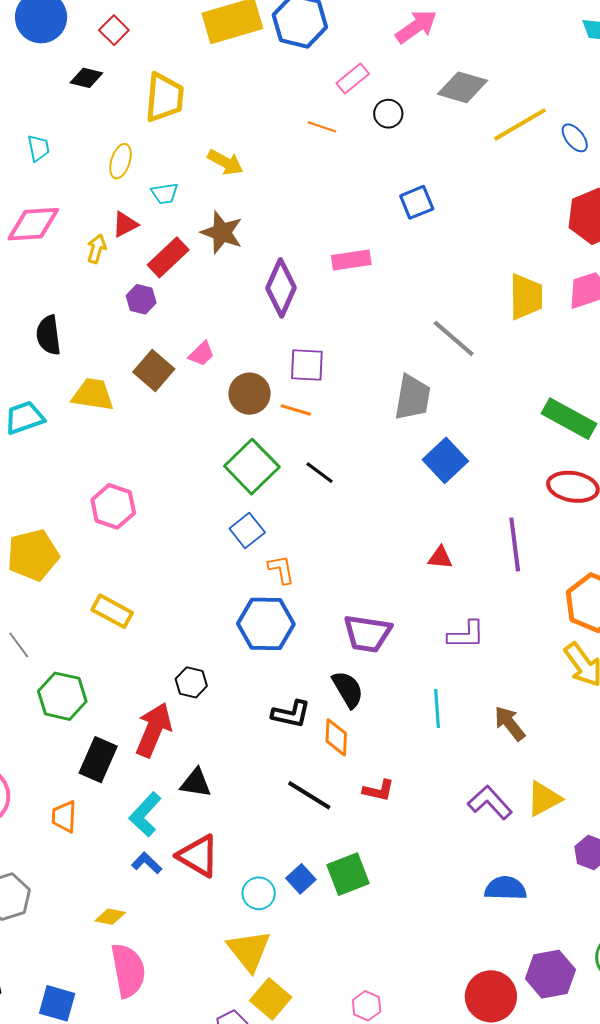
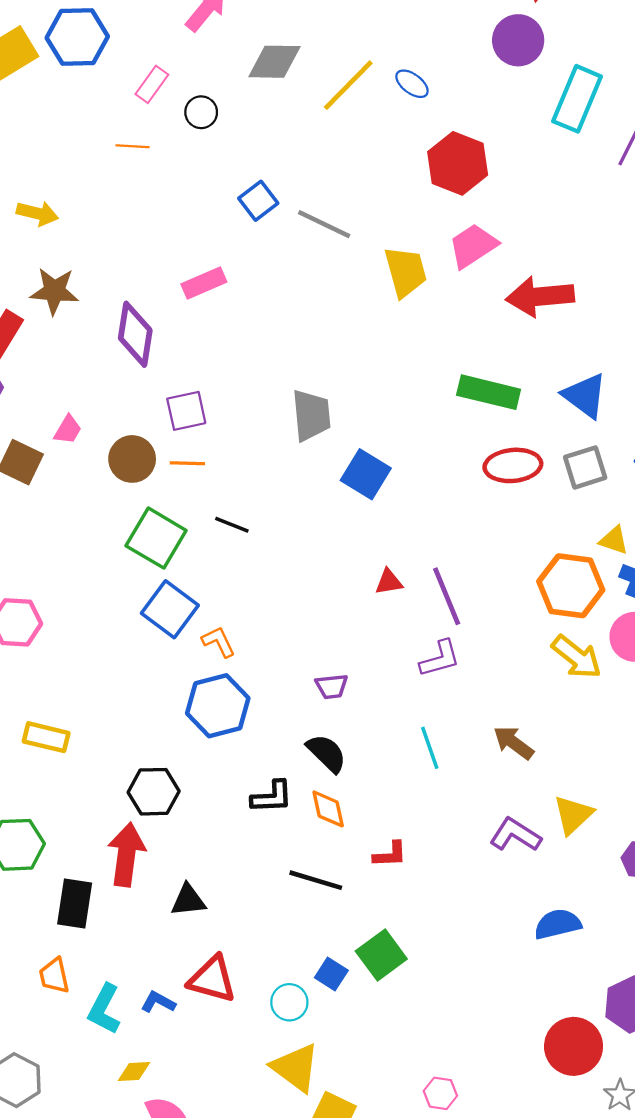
gray line: (454, 338) -> (324, 224), moved
blue square: (247, 531) -> (170, 609), size x1.4
purple line: (515, 544) -> (447, 596), moved
purple trapezoid: (367, 634) -> (332, 686), size x0.6
black hexagon: (191, 682) -> (154, 792), size x1.4
cyan L-shape: (145, 814) -> (104, 1009), moved

